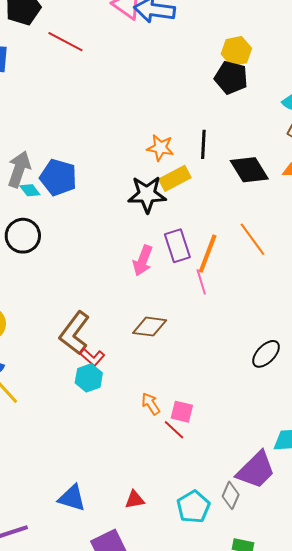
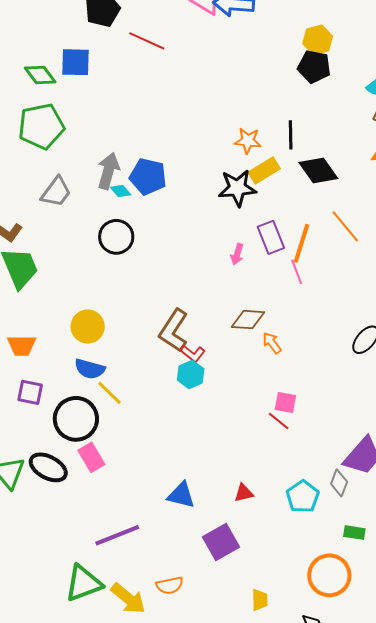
black diamond: (249, 170) -> (318, 171), moved
pink arrow: (143, 261) -> (237, 254), size x0.7
orange arrow: (151, 404) -> (272, 343), moved

